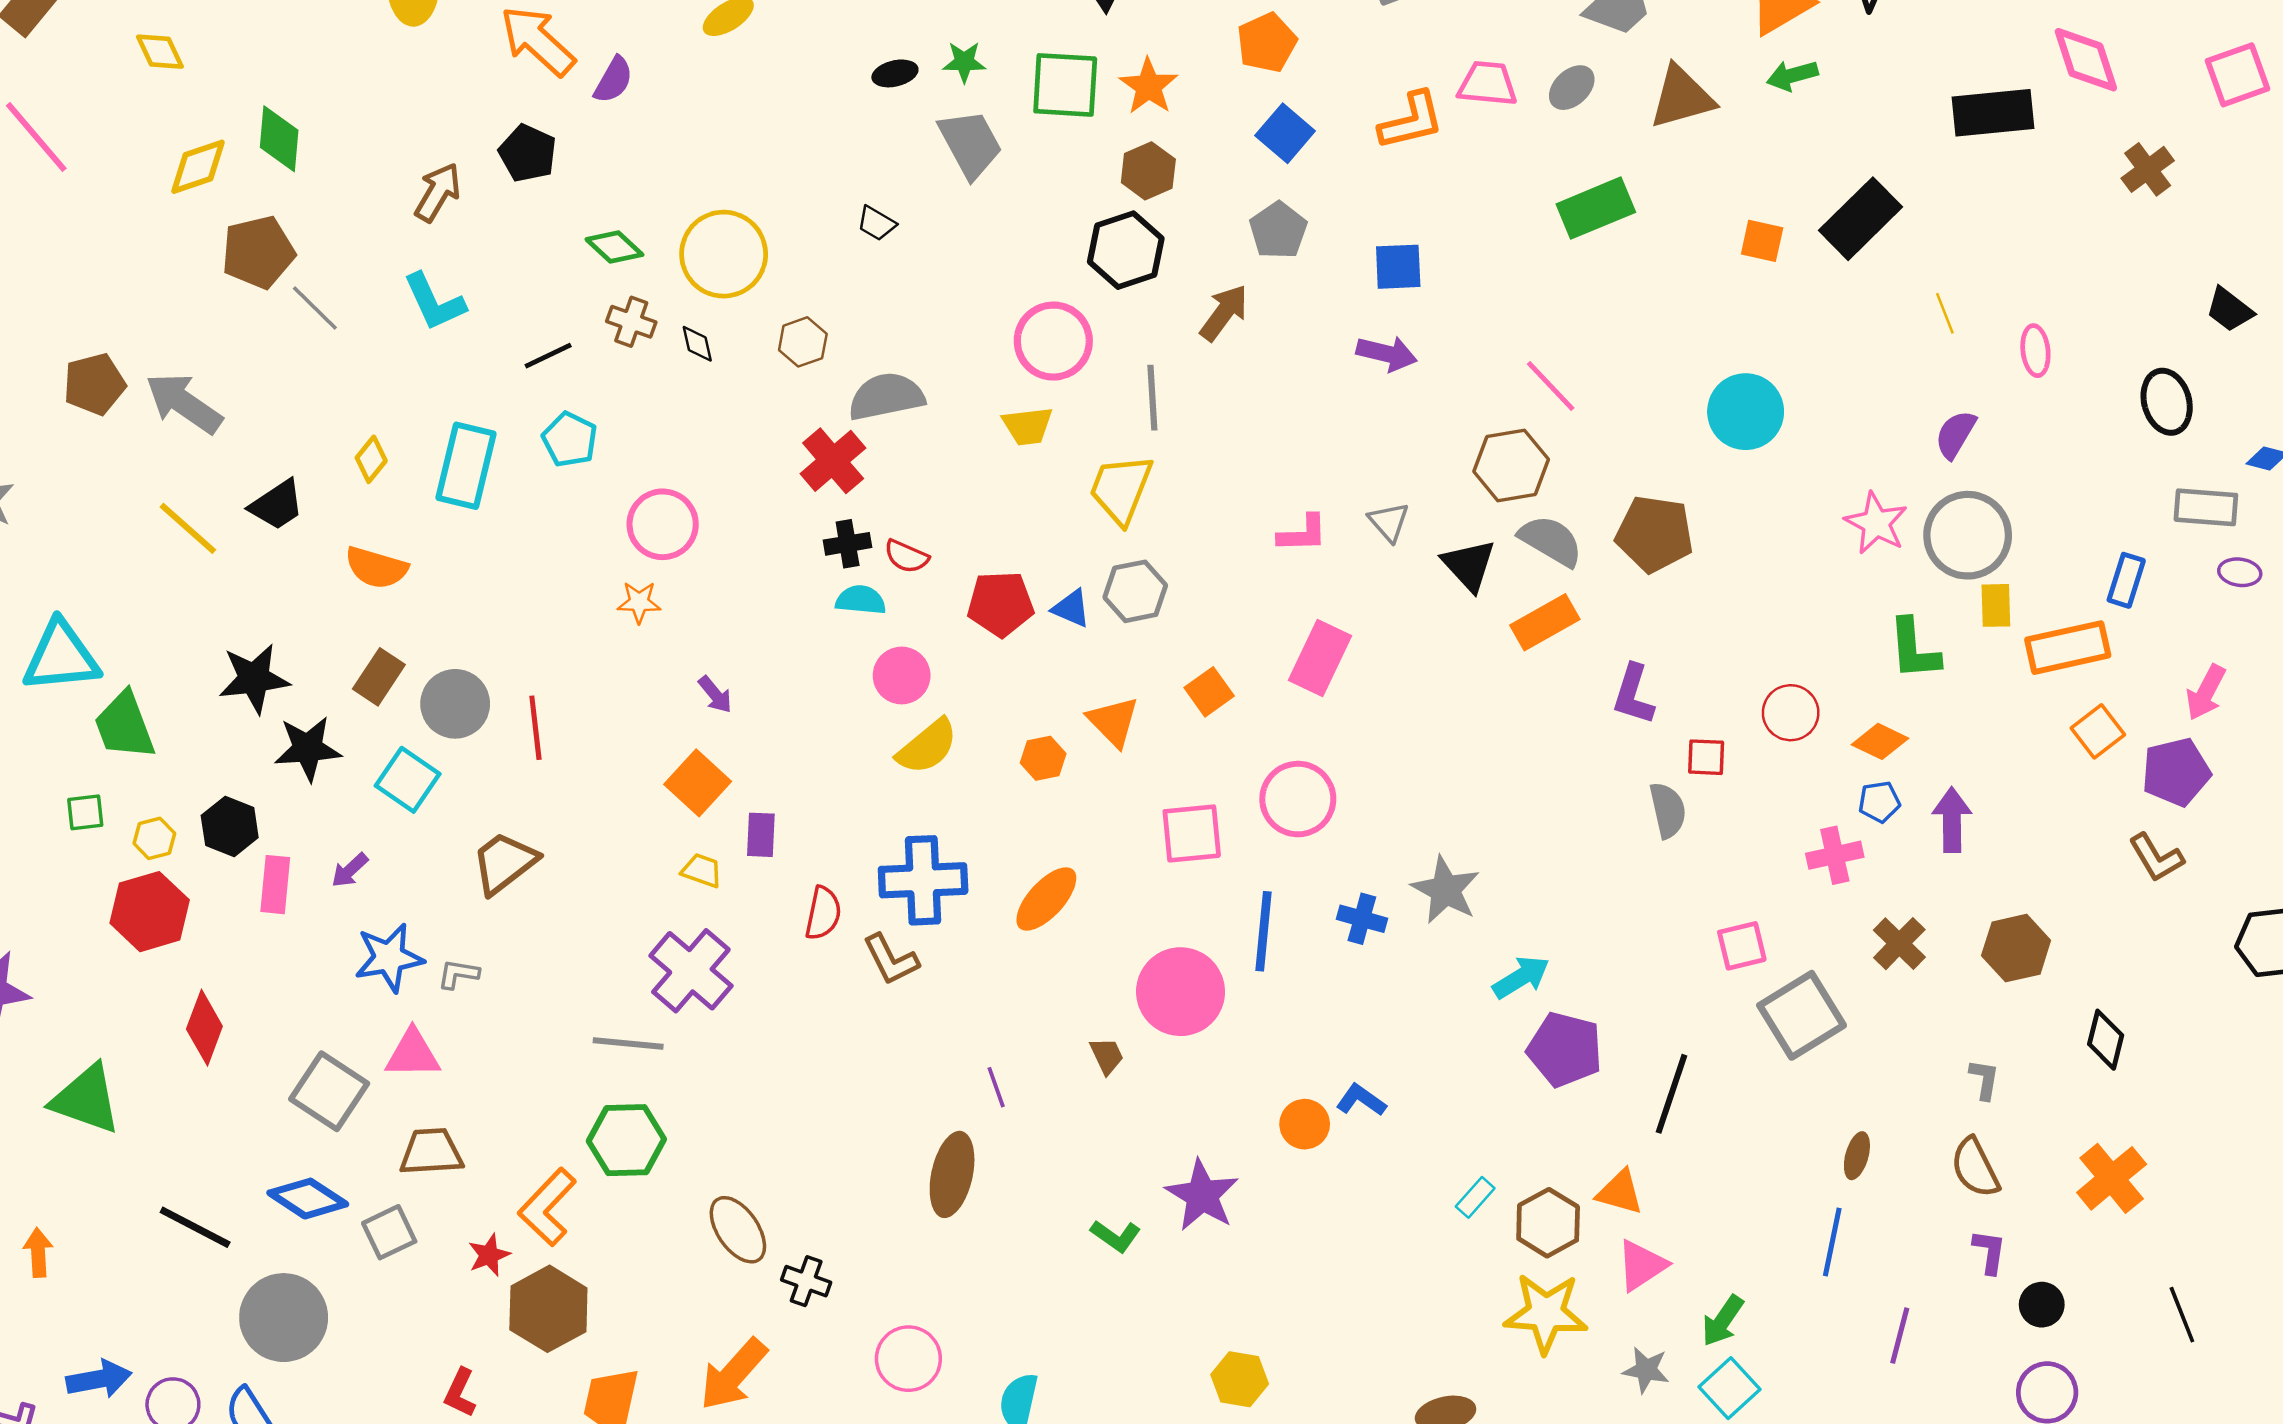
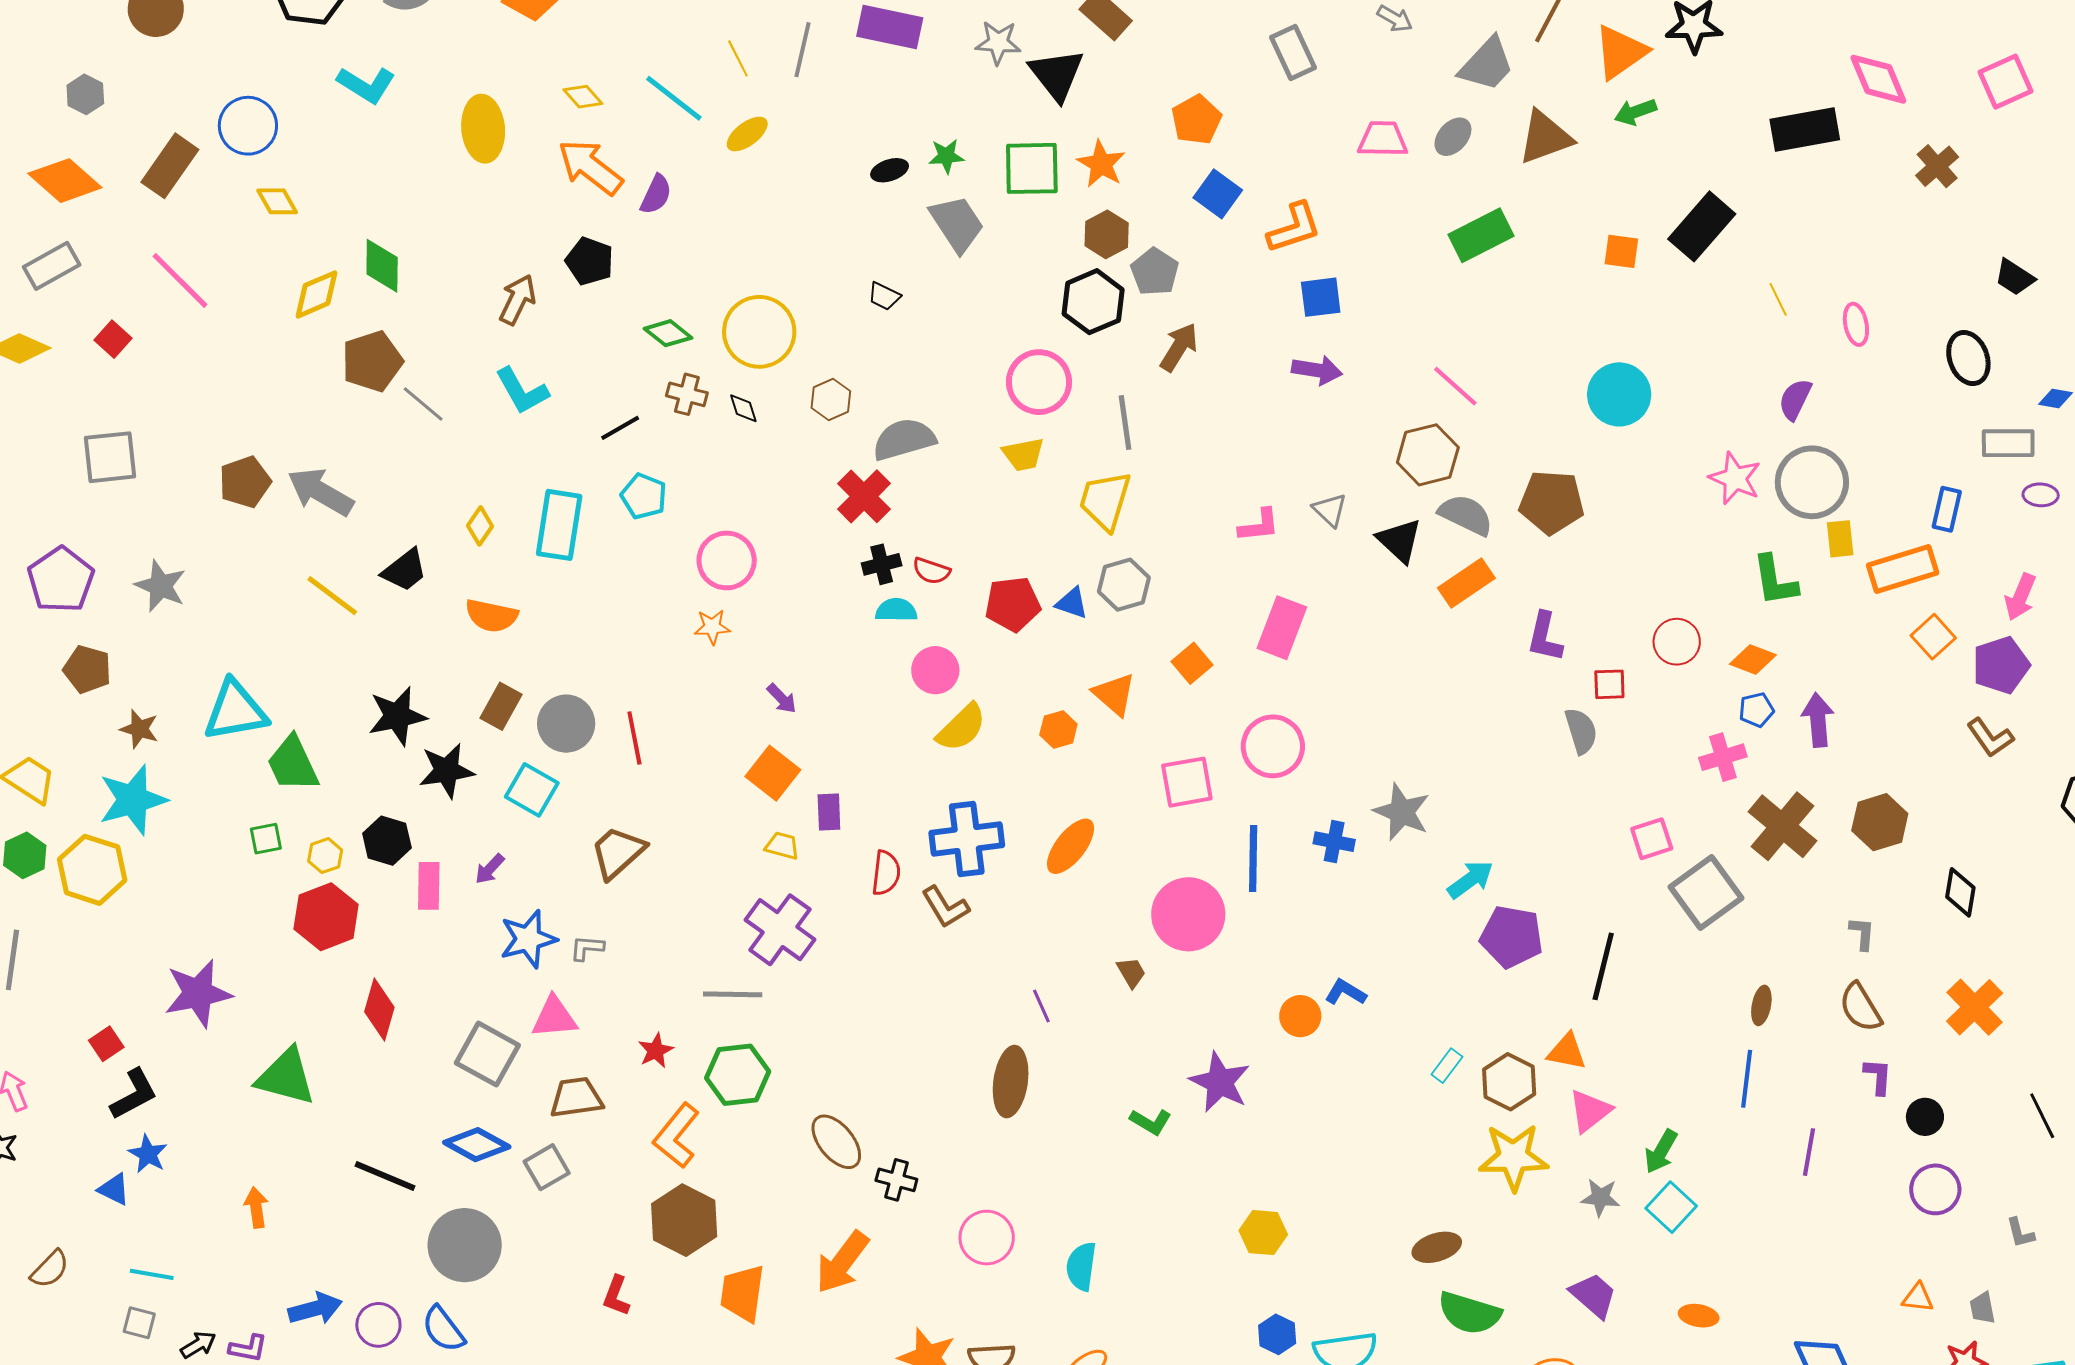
orange L-shape: (1411, 121) -> (1294, 228), moved
gray pentagon: (1278, 230) -> (1155, 272), moved
brown cross: (1899, 944) -> (1782, 826), size x1.5
red star: (489, 1255) -> (656, 1051), moved

